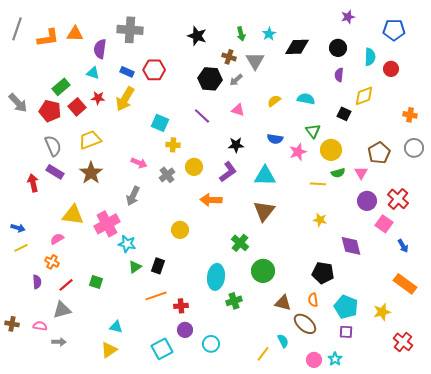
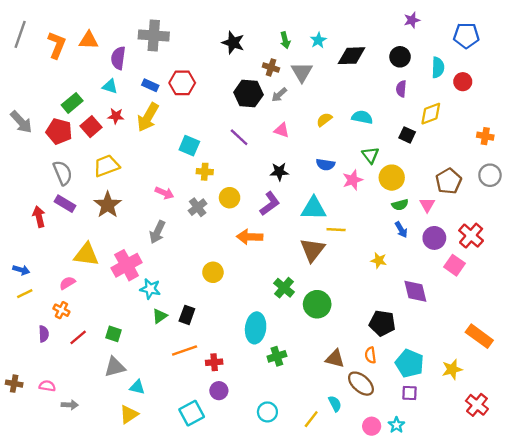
orange L-shape: (48, 38) -> (57, 45), turned -60
yellow line: (318, 184) -> (336, 230), moved
blue arrow: (403, 246) -> (401, 230), moved
green circle: (263, 271) -> (317, 304), moved
gray triangle: (62, 310) -> (115, 367), moved
cyan circle: (211, 344) -> (267, 412), moved

